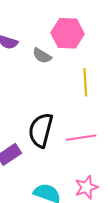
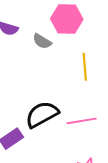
black semicircle: (41, 130) -> (42, 114), turned 48

